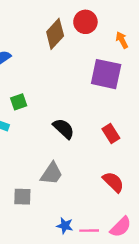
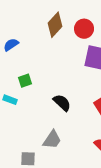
red circle: (85, 22) -> (84, 29), moved

